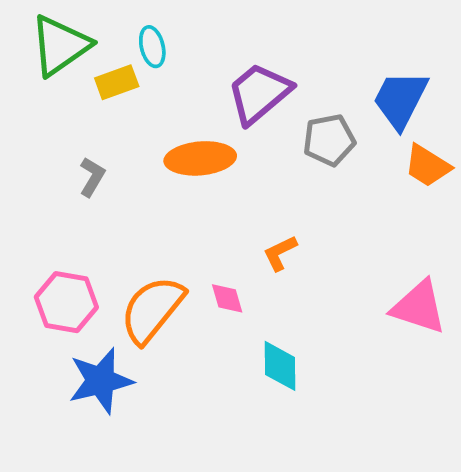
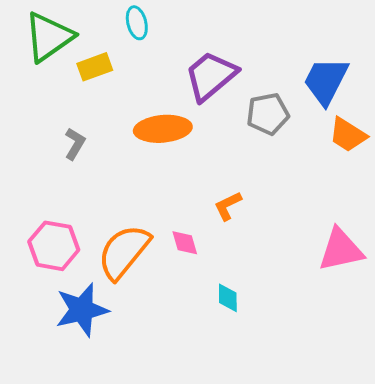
cyan ellipse: (152, 47) -> (137, 23), moved
pink triangle: (419, 307) -> (341, 250), turned -30
cyan diamond: (280, 366) -> (228, 298), size x0.7

